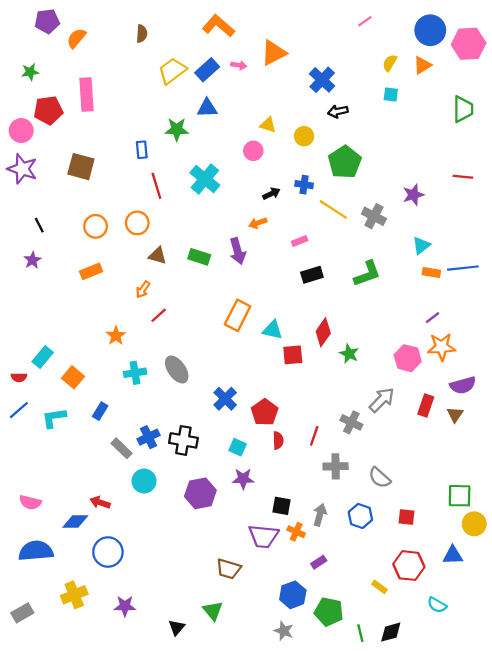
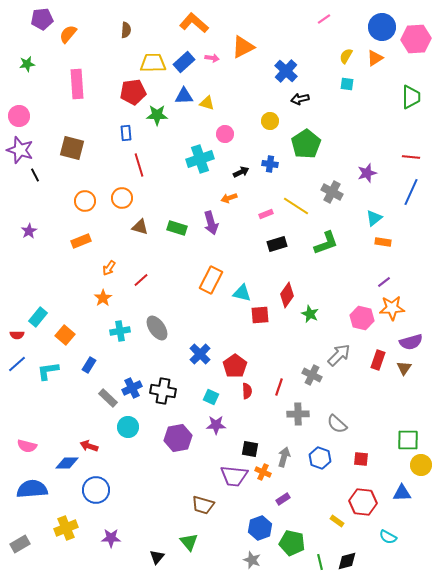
yellow trapezoid: (172, 71) -> (153, 63), turned 36
red pentagon: (48, 110) -> (133, 92), moved
yellow triangle: (268, 125) -> (207, 103), moved
cyan cross: (205, 179) -> (200, 159), moved, turned 32
yellow line: (333, 209) -> (296, 206), moved
black line: (39, 225) -> (35, 175), moved
blue line: (463, 268) -> (411, 192), moved, turned -60
orange arrow: (143, 289) -> (109, 268), moved

